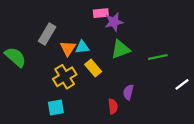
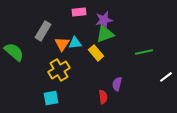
pink rectangle: (101, 13) -> (79, 12), moved
green triangle: (121, 49) -> (105, 34), moved
yellow rectangle: (93, 68) -> (96, 53), moved

